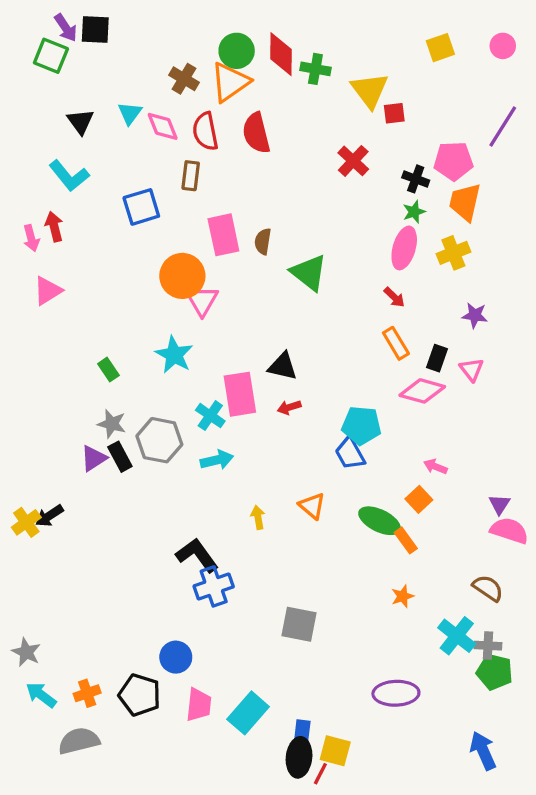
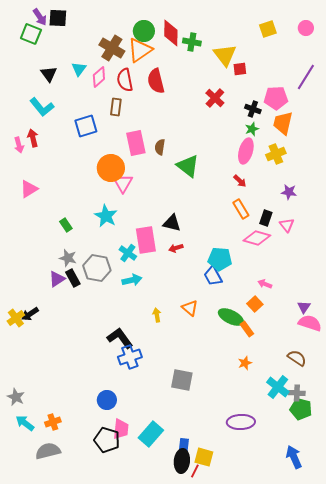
brown cross: (184, 79) -> (112, 48), size x1.4
pink diamond: (163, 126) -> (99, 77), turned 70
pink triangle: (48, 291) -> (29, 189), moved
black pentagon: (140, 695) -> (107, 440), moved

